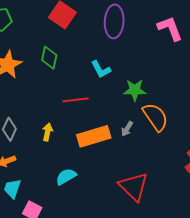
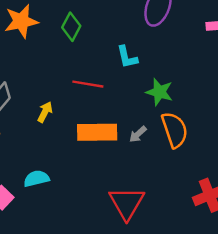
cyan semicircle: (66, 177) -> (36, 179), moved

